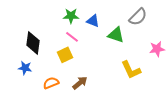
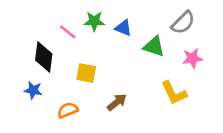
pink line: (72, 37) -> (68, 32), moved
pink star: (157, 49) -> (192, 58), moved
yellow square: (65, 55) -> (86, 73), turned 35
brown arrow: (80, 83) -> (117, 102), moved

